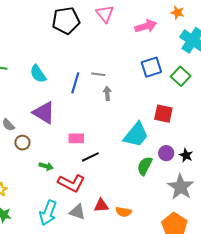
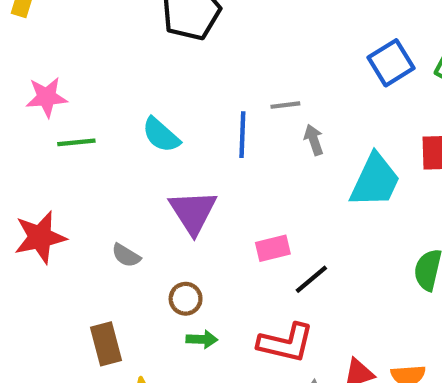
purple triangle: (44, 113) -> (193, 212), turned 40
cyan trapezoid: (136, 135) -> (375, 181), moved
brown circle: (22, 143) -> (186, 299), moved
green arrow: (46, 166) -> (202, 339), moved

